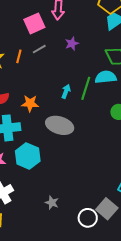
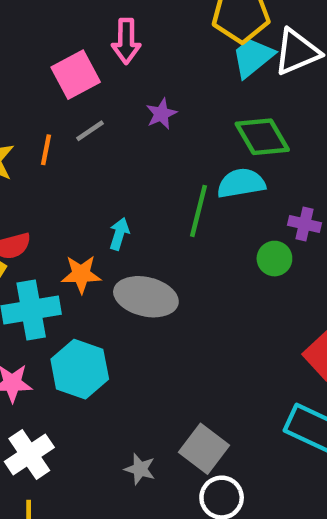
cyan arrow: (66, 91) -> (119, 234), moved
orange star: (30, 103) -> (81, 274), moved
gray square: (107, 209) -> (204, 449), moved

